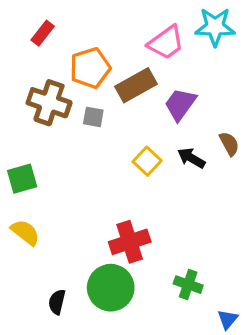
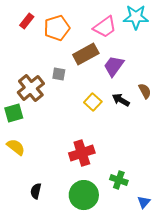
orange pentagon: (90, 68) -> (57, 28), moved
brown cross: (49, 103) -> (31, 88), moved, turned 32
green circle: (111, 288) -> (84, 195), moved

